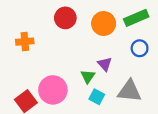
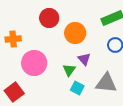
orange circle: (104, 24) -> (75, 33), moved
pink circle: (53, 90) -> (34, 63), moved

